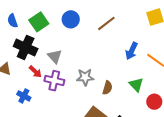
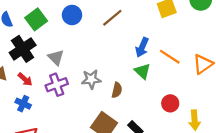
black cross: (26, 47) -> (23, 49), turned 35
red arrow: (35, 72) -> (25, 79), moved
purple cross: (54, 81) -> (57, 85), turned -30
green triangle: (136, 85) -> (142, 71), moved

